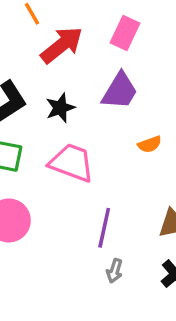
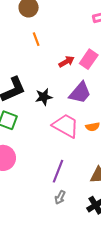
red arrow: (62, 45) -> (66, 62), moved, size x0.6
pink trapezoid: (72, 163) -> (66, 126), moved

